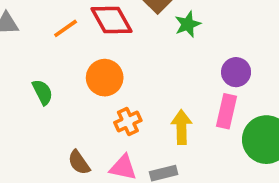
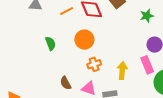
green star: (188, 24) -> (147, 16), moved
pink rectangle: (226, 111) -> (147, 65), turned -42

